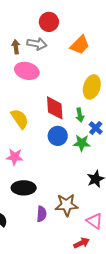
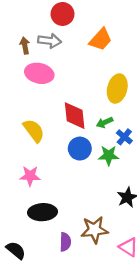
green arrow: (80, 115) -> (105, 122), turned 80

